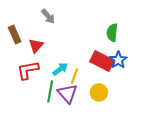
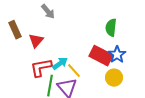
red L-shape: (28, 70) -> (41, 68), moved
yellow line: (75, 76) -> (74, 71), turned -63
yellow circle: (99, 92) -> (114, 78), moved

